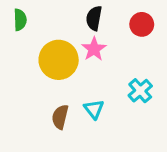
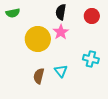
green semicircle: (20, 20) -> (13, 13), turned 80
cyan cross: (140, 91) -> (91, 59), turned -35

